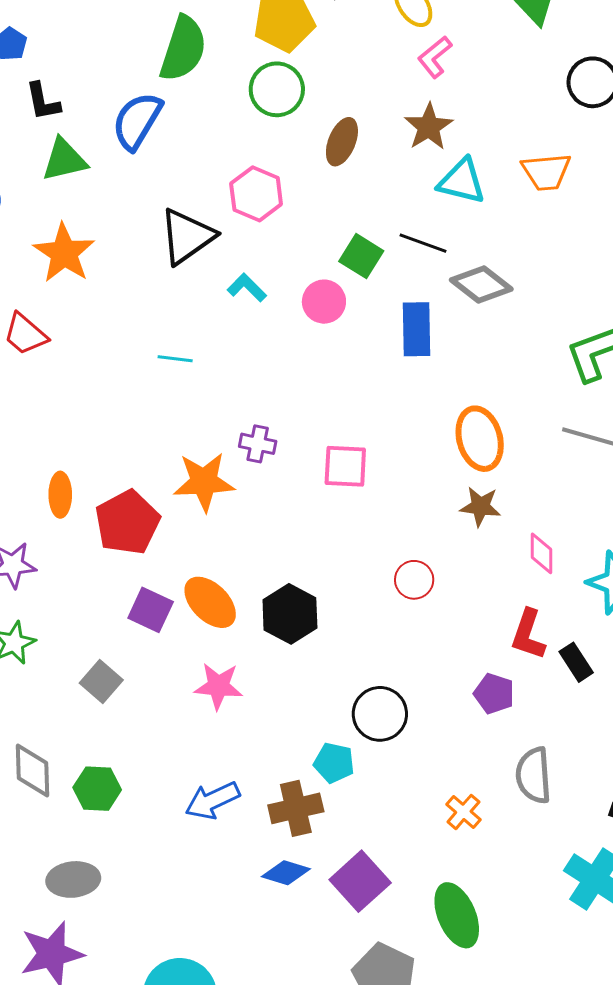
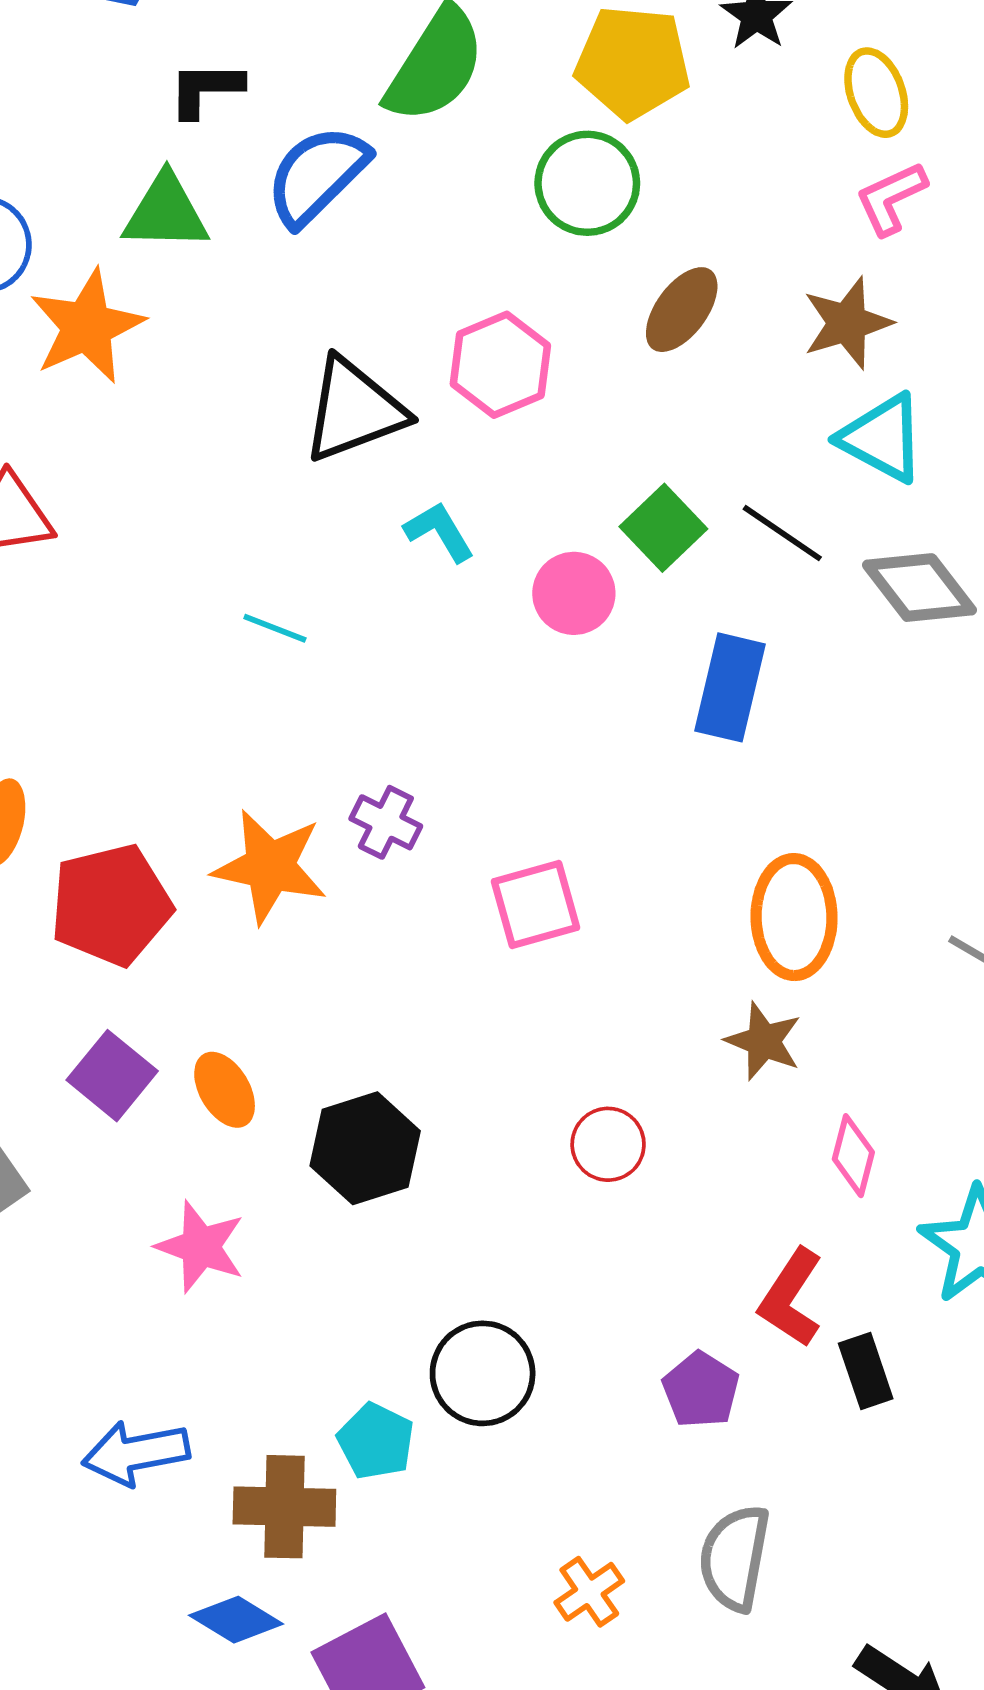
black L-shape: (43, 102) -> (206, 89), moved, turned 87
orange star: (64, 253) -> (87, 326), moved
gray diamond: (481, 284) -> (919, 588), moved
pink square: (345, 466) -> (536, 904), turned -33
orange ellipse: (210, 602) -> (225, 1090), size x0.7

